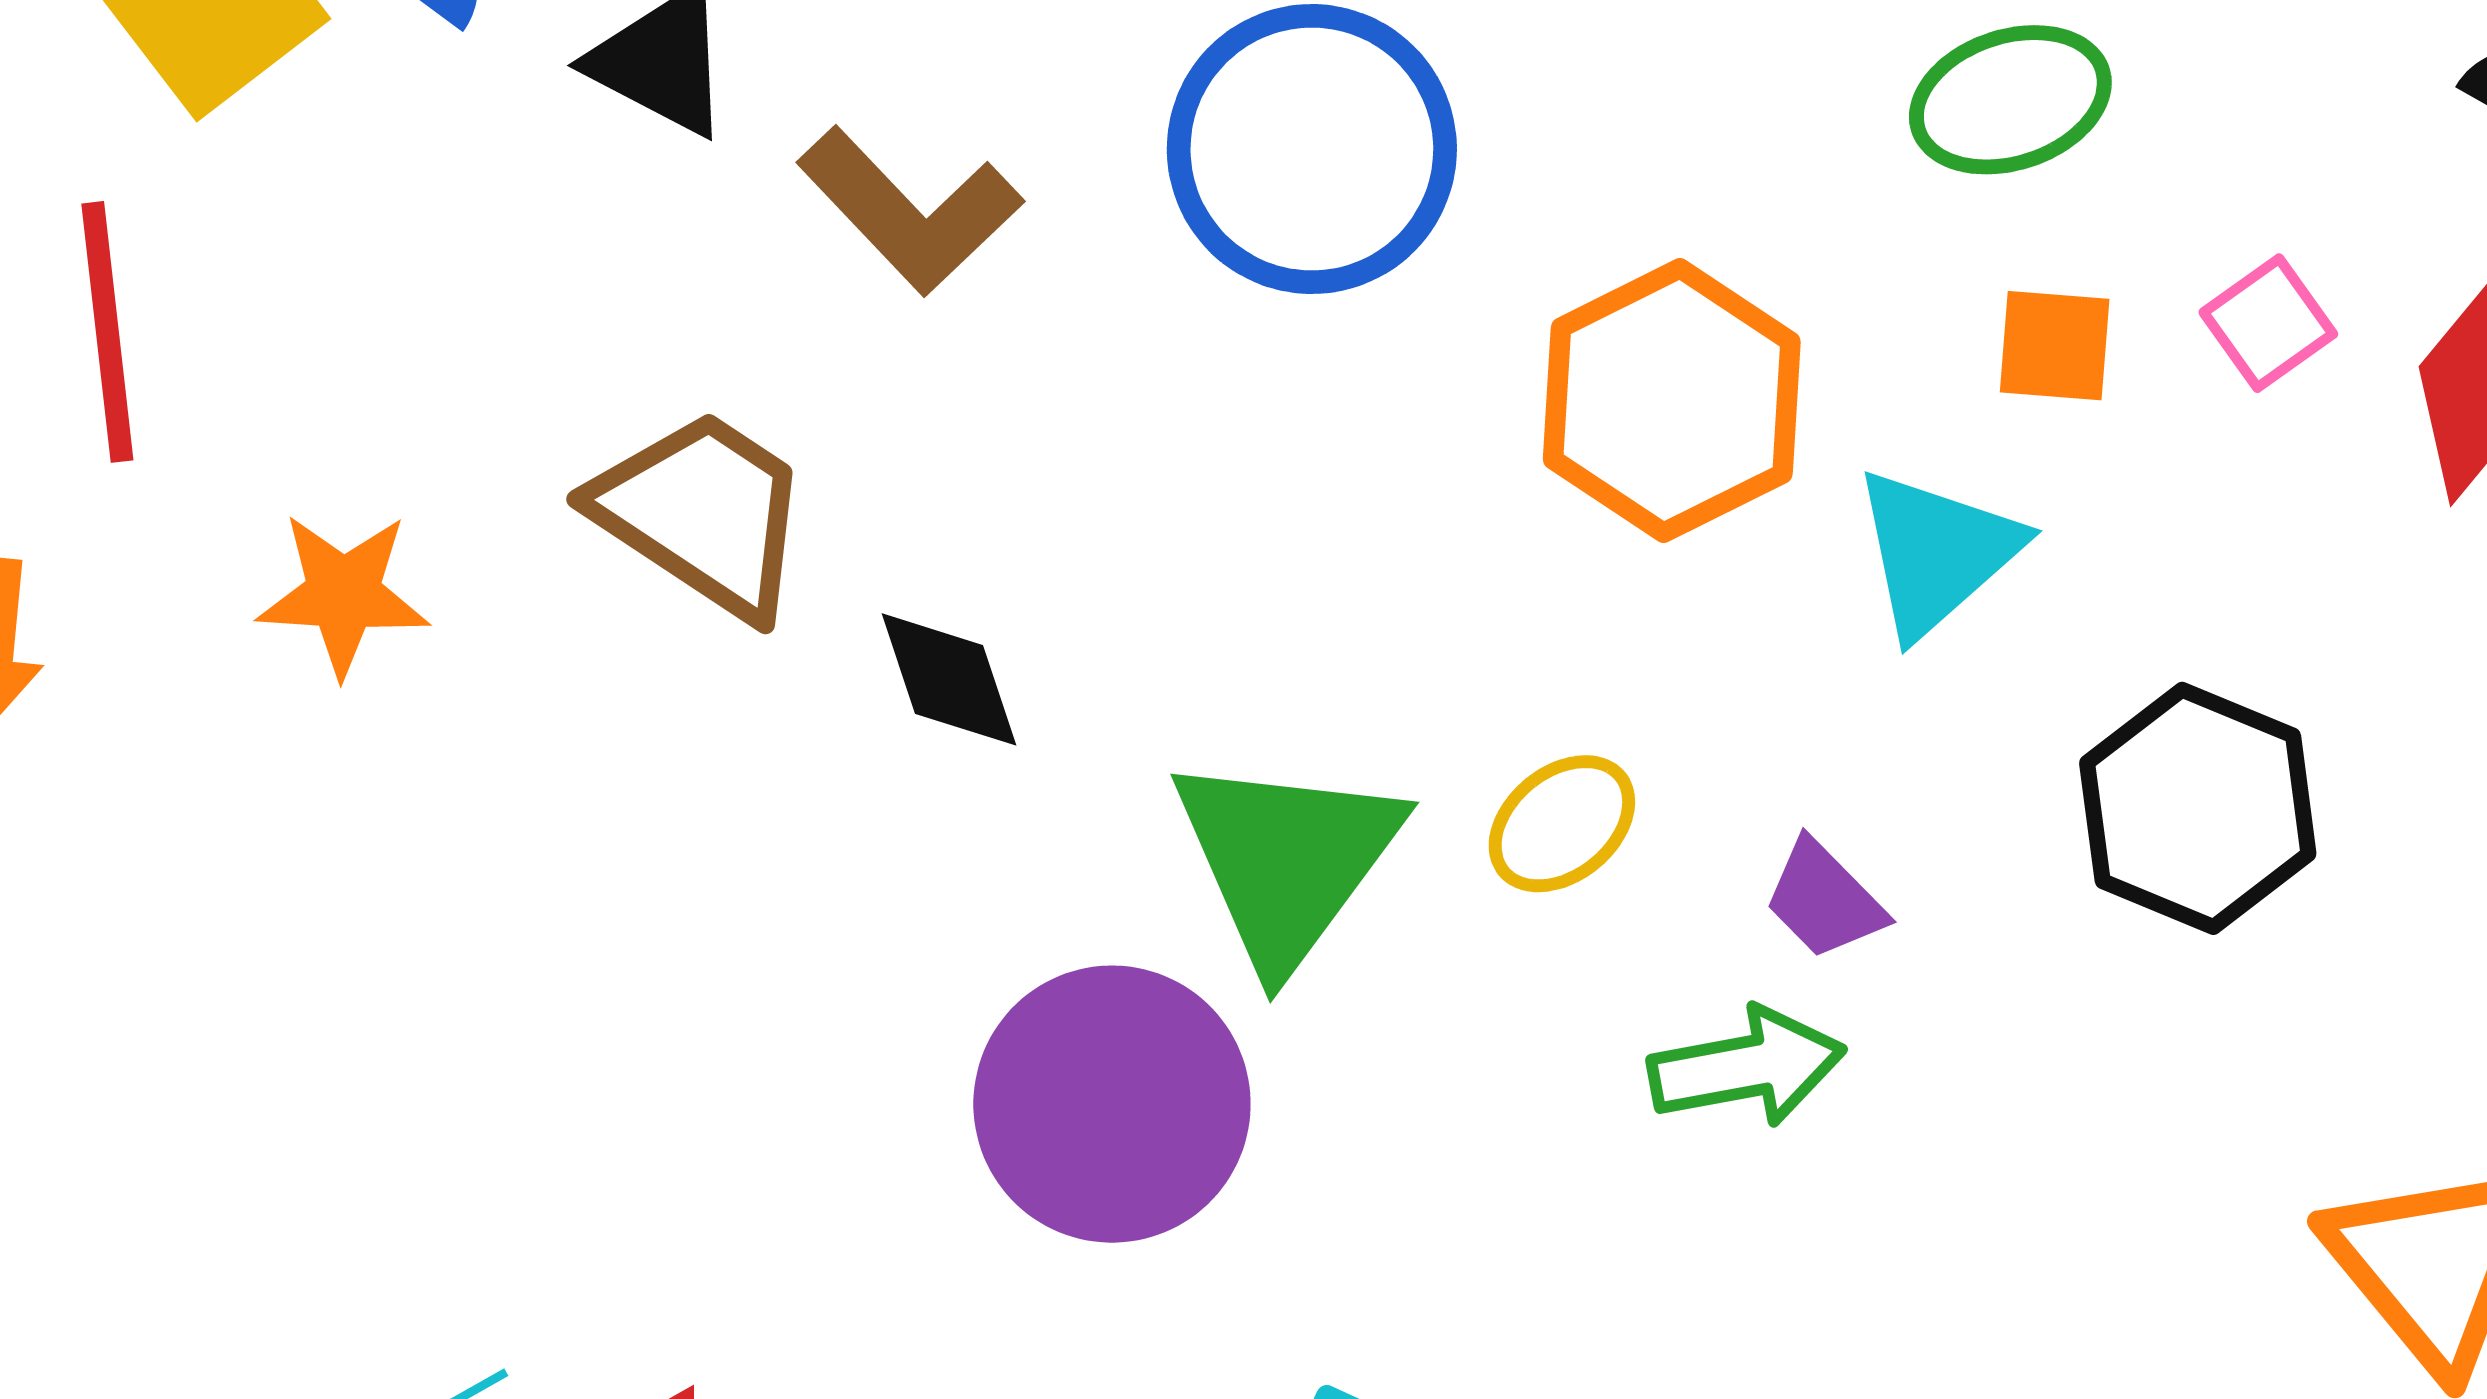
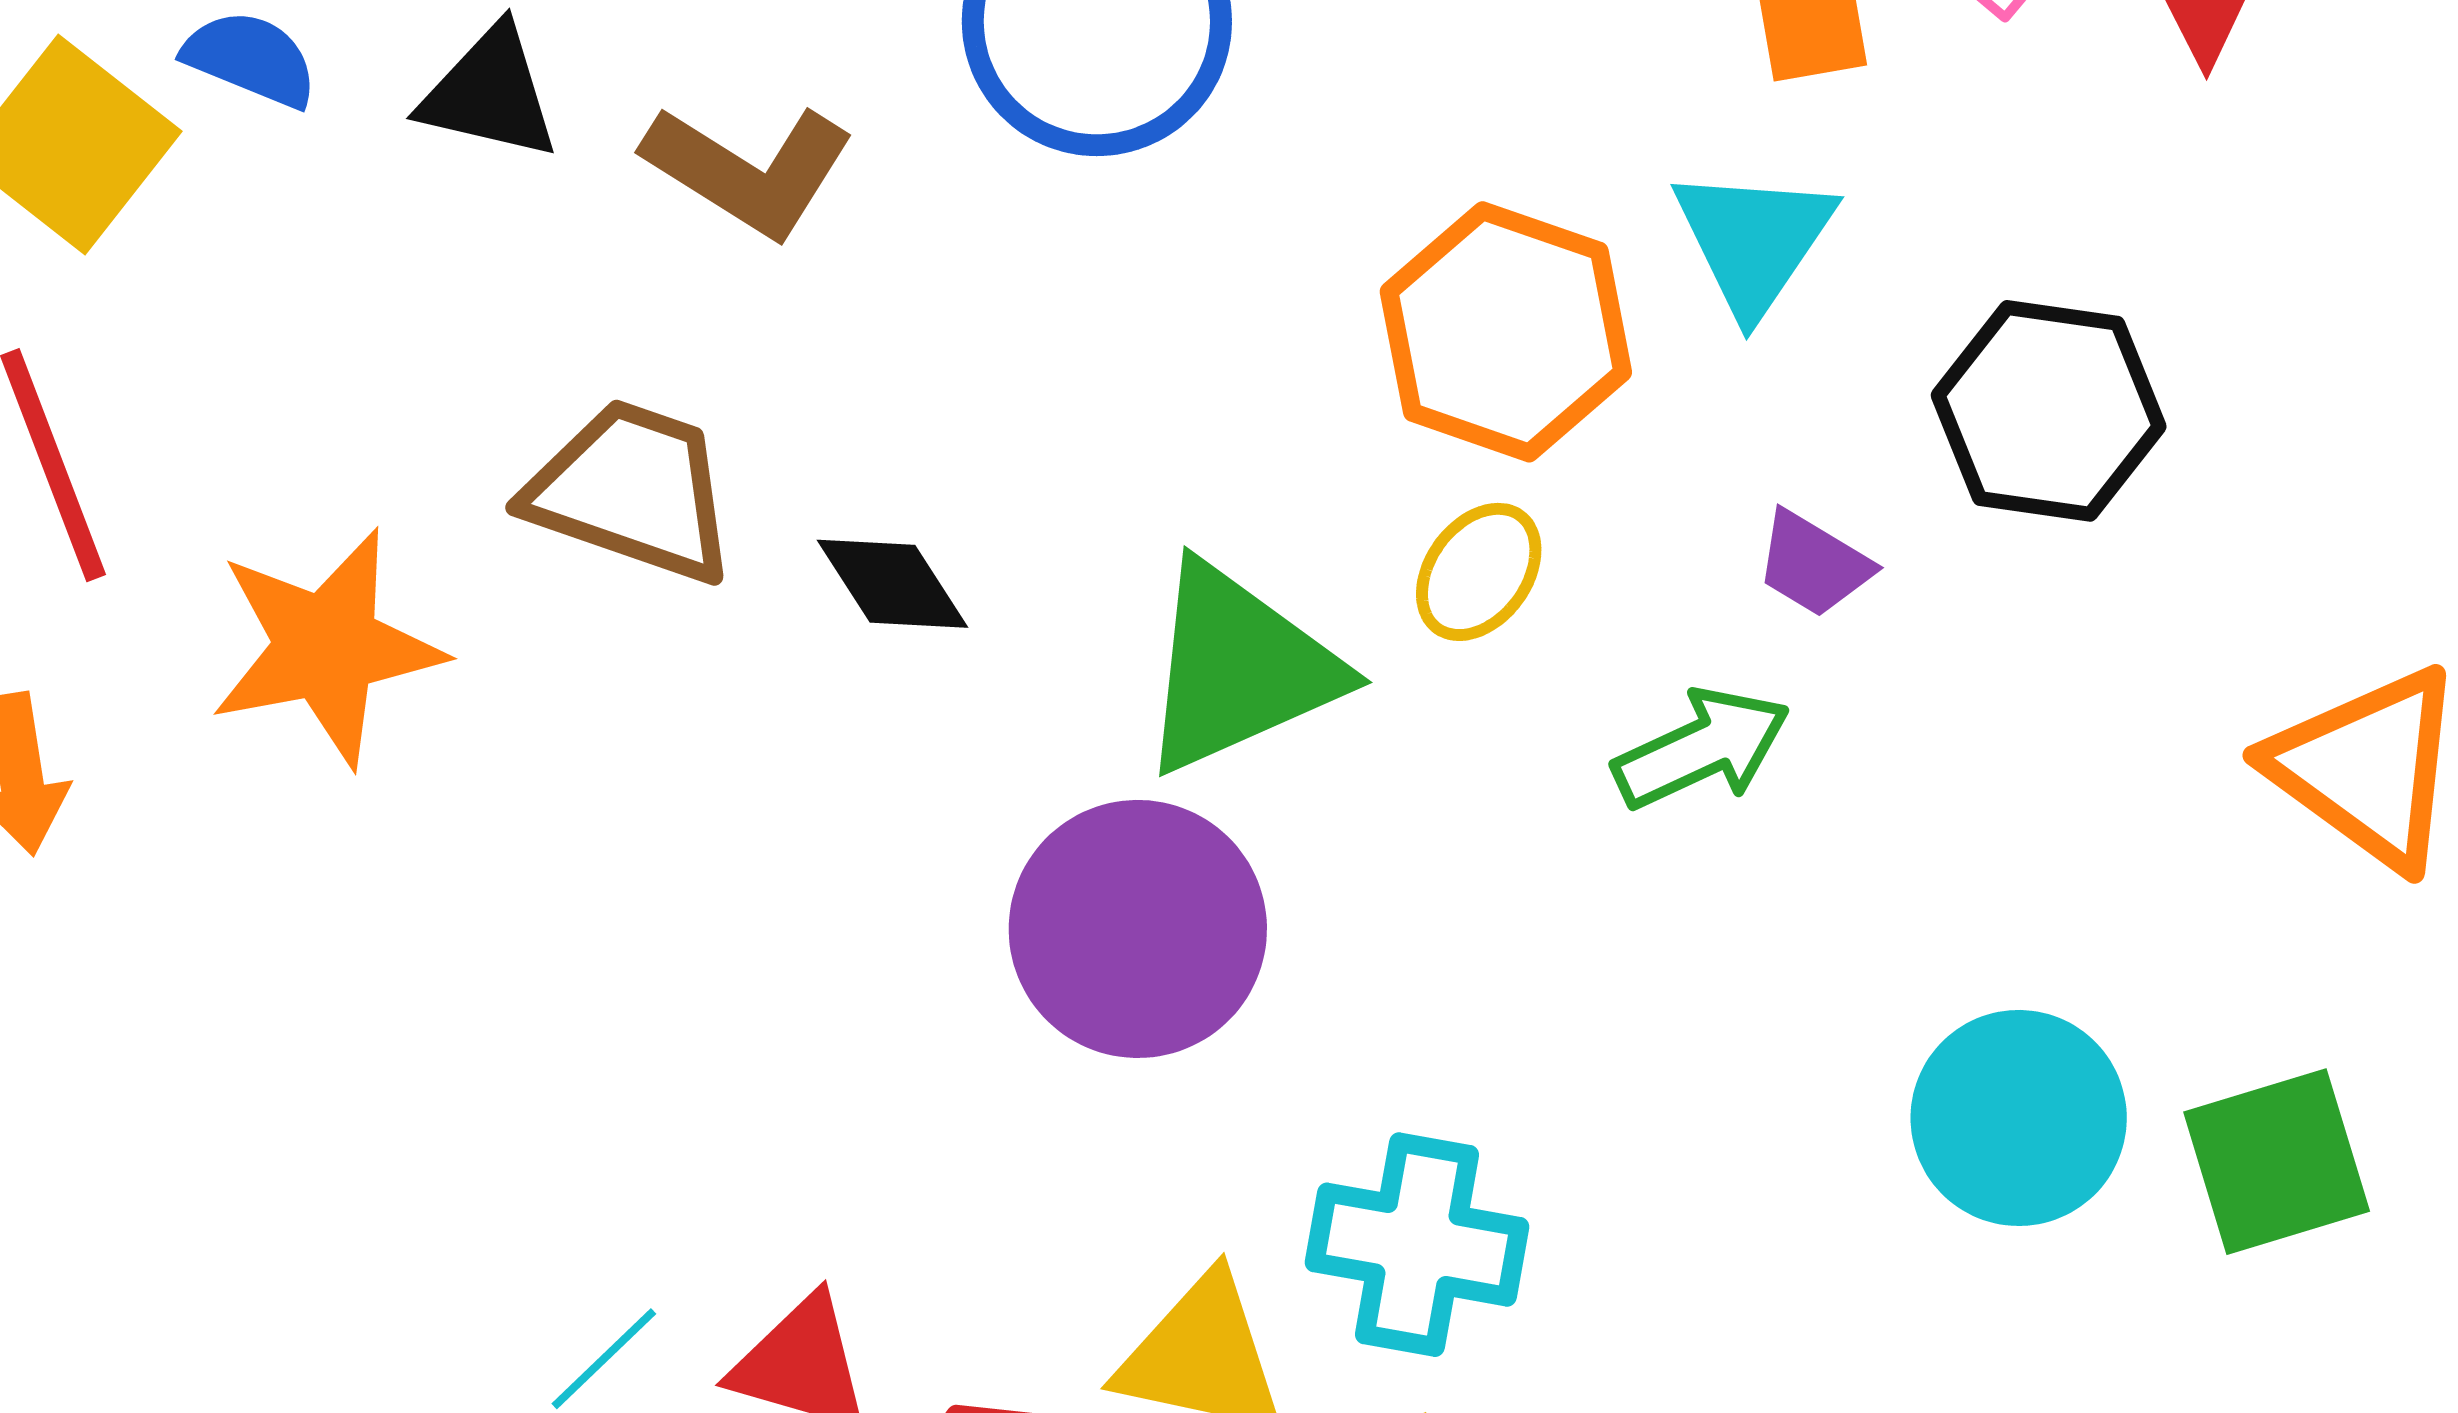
orange hexagon: (1672, 401) -> (1506, 332), moved
orange star: (343, 594) -> (326, 647), size x1.5
green triangle: (1287, 860) -> (1239, 668), turned 44
purple trapezoid: (1824, 900) -> (1813, 564), moved

